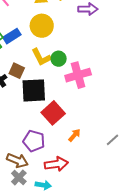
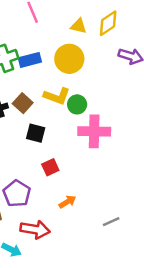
yellow L-shape: (41, 57) -> (57, 96), turned -60
black square: (34, 90) -> (36, 133), size x0.6
red square: (53, 113) -> (50, 167), size x0.6

